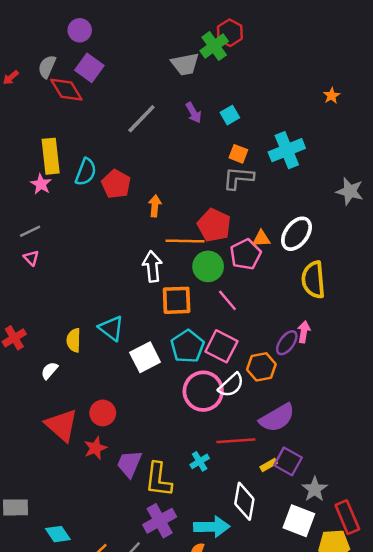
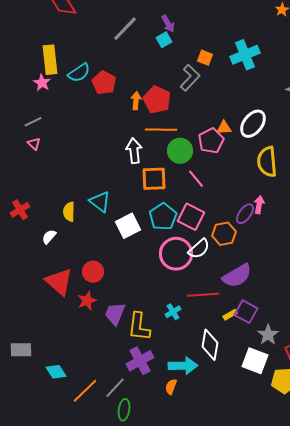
cyan square: (230, 115) -> (164, 40), moved
cyan semicircle: (86, 172) -> (79, 73), turned 35
gray L-shape: (238, 178) -> (190, 78), moved, turned 128
red pentagon: (214, 225) -> (157, 100), moved

